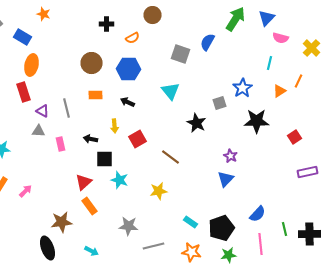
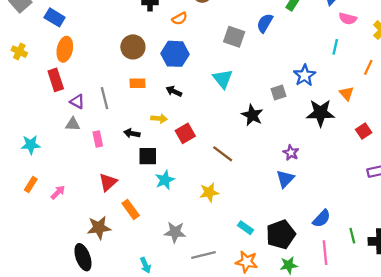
orange triangle: (280, 91) -> (347, 94), moved, turned -40
yellow arrow: (114, 126) -> (159, 119), turned -80
cyan star: (120, 180) -> (165, 180), turned 30
red triangle: (84, 182) -> (108, 182), moved
cyan arrow: (92, 251) -> (145, 265), moved, turned 40

